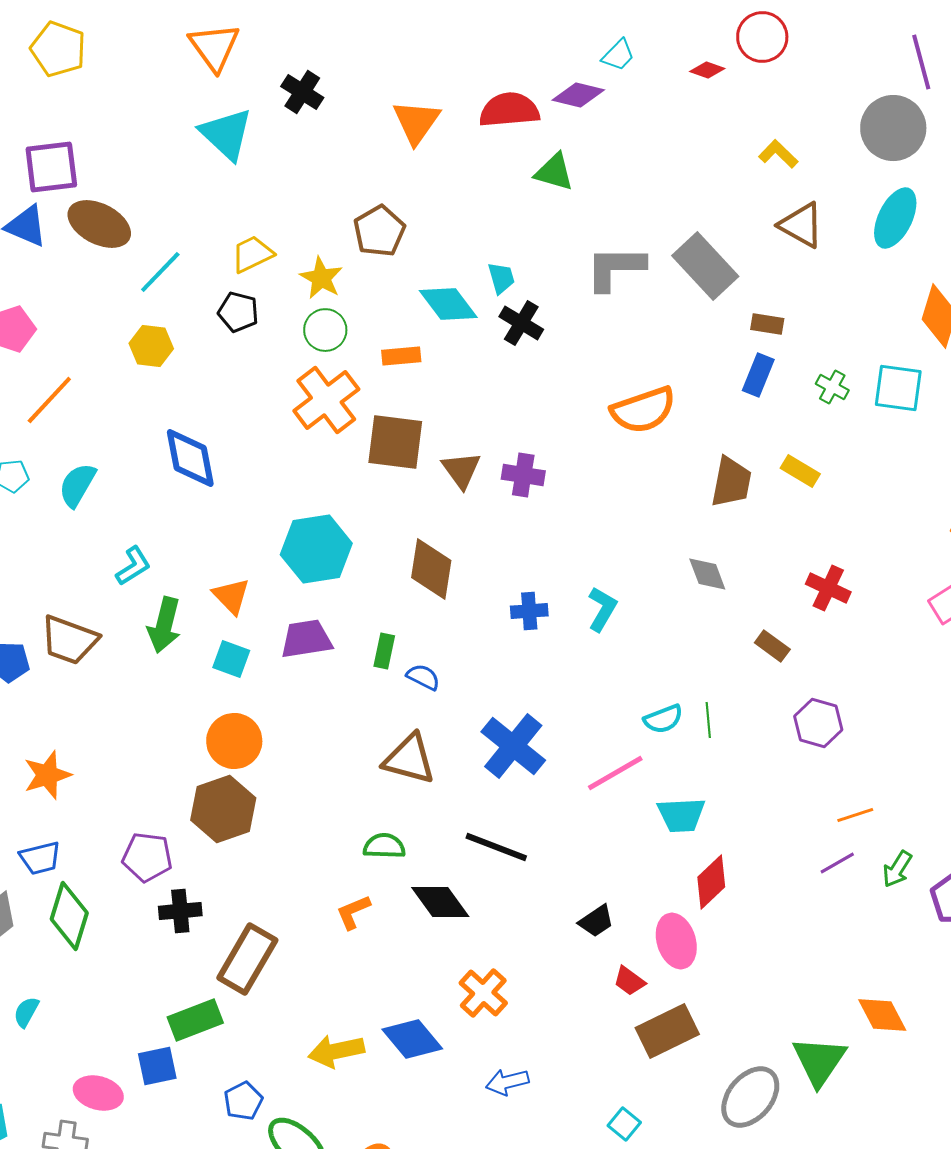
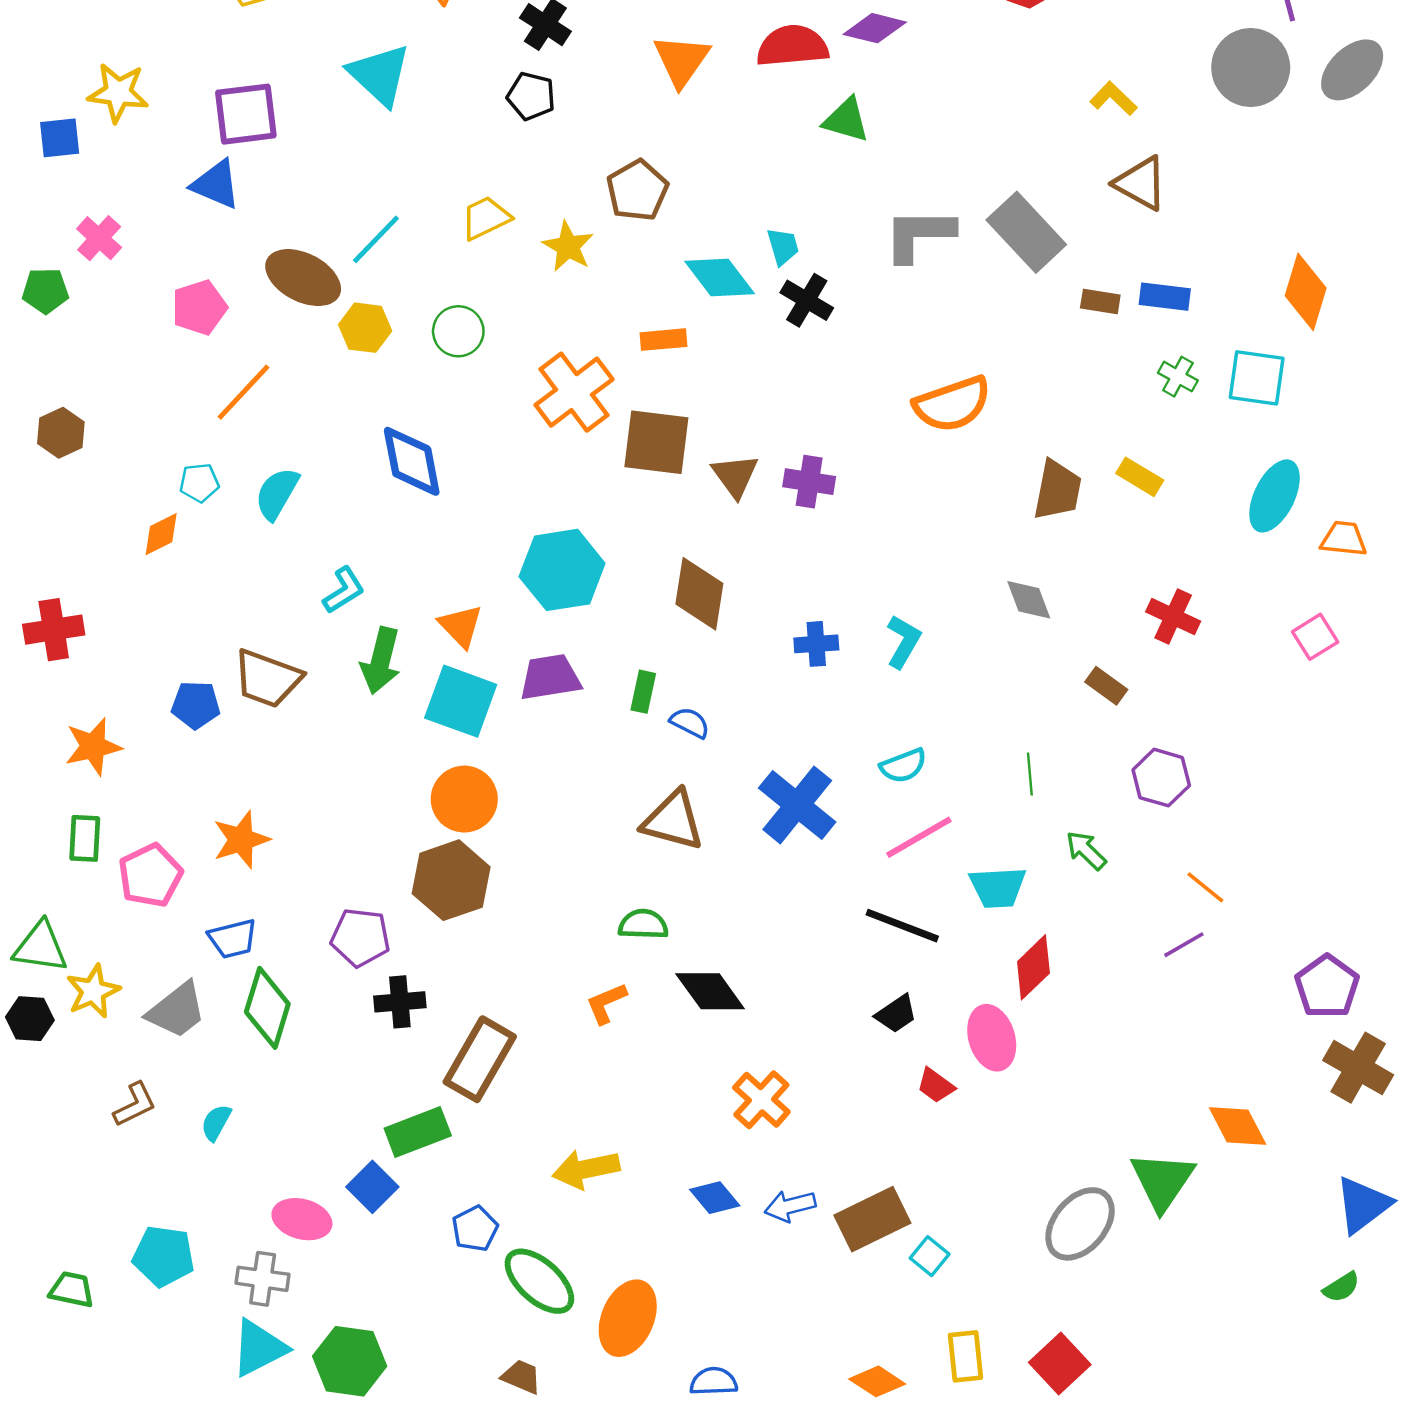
cyan triangle: (226, 134) -> (380, 75), moved
cyan ellipse: (895, 218) -> (1275, 496), moved
brown ellipse: (99, 224) -> (303, 278), moved
black pentagon: (238, 312) -> (531, 96), moved
green circle: (325, 330) -> (458, 331), moved
blue rectangle: (758, 375) -> (1165, 297), moved, turned 75
cyan square: (231, 659) -> (461, 701), size x1.6
cyan semicircle: (663, 719) -> (903, 766), moved
orange line: (855, 815) -> (1205, 887), turned 57
black line: (496, 847) -> (902, 926), moved
green arrow: (897, 869) -> (1086, 850), moved, turned 102
brown rectangle: (667, 1031) -> (872, 1219), moved
blue diamond: (412, 1039) -> (715, 1198), moved, size x0.7
blue square: (157, 1066) -> (372, 1187), turned -33

